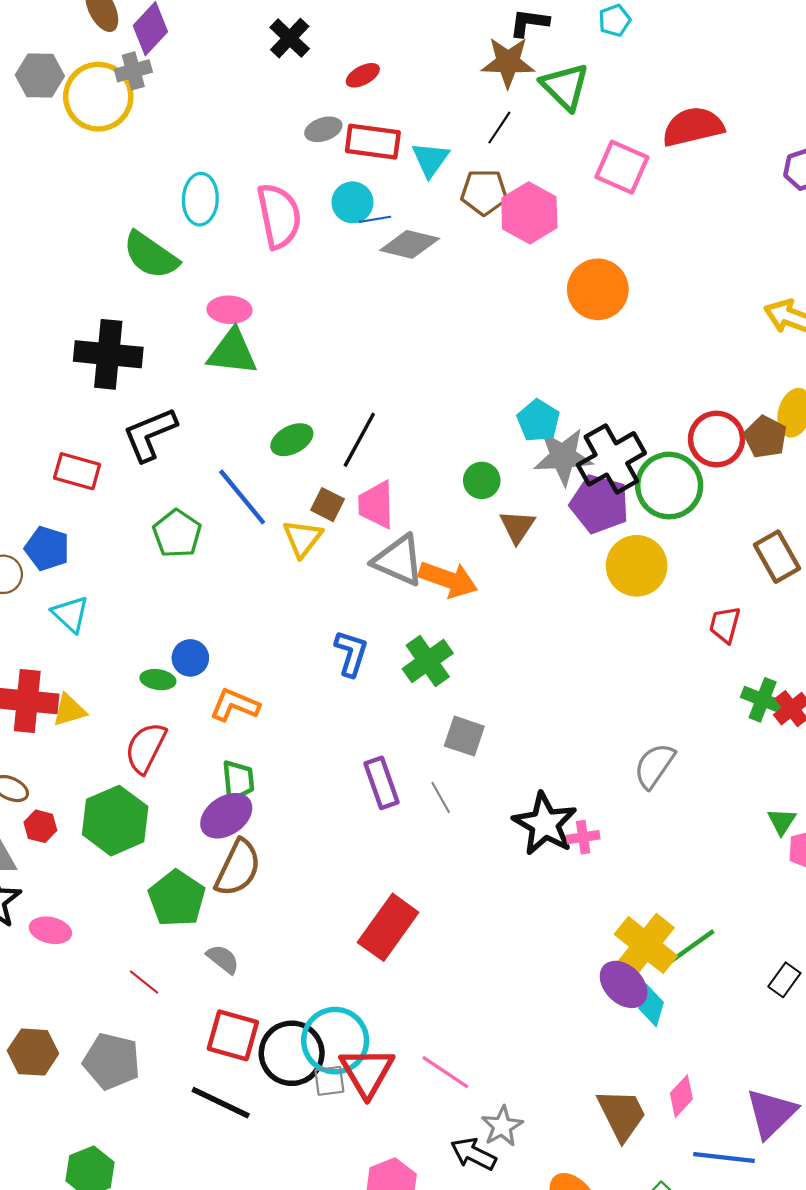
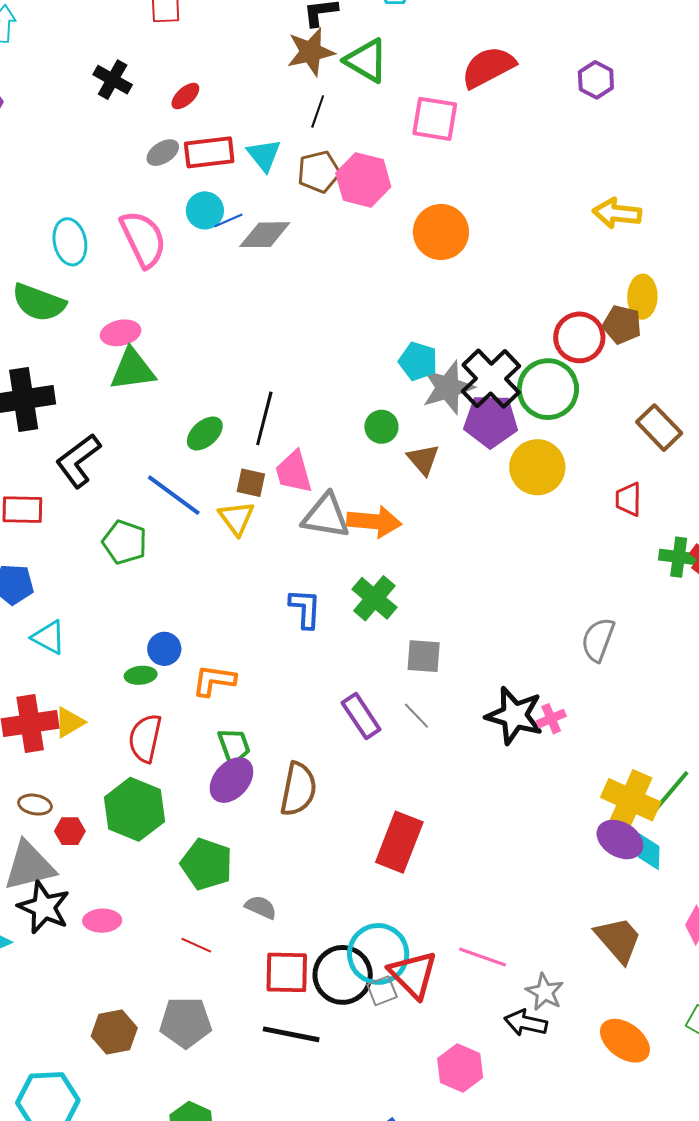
brown semicircle: (238, 868) -> (298, 789), moved
brown trapezoid: (622, 1115) -> (618, 940), moved

